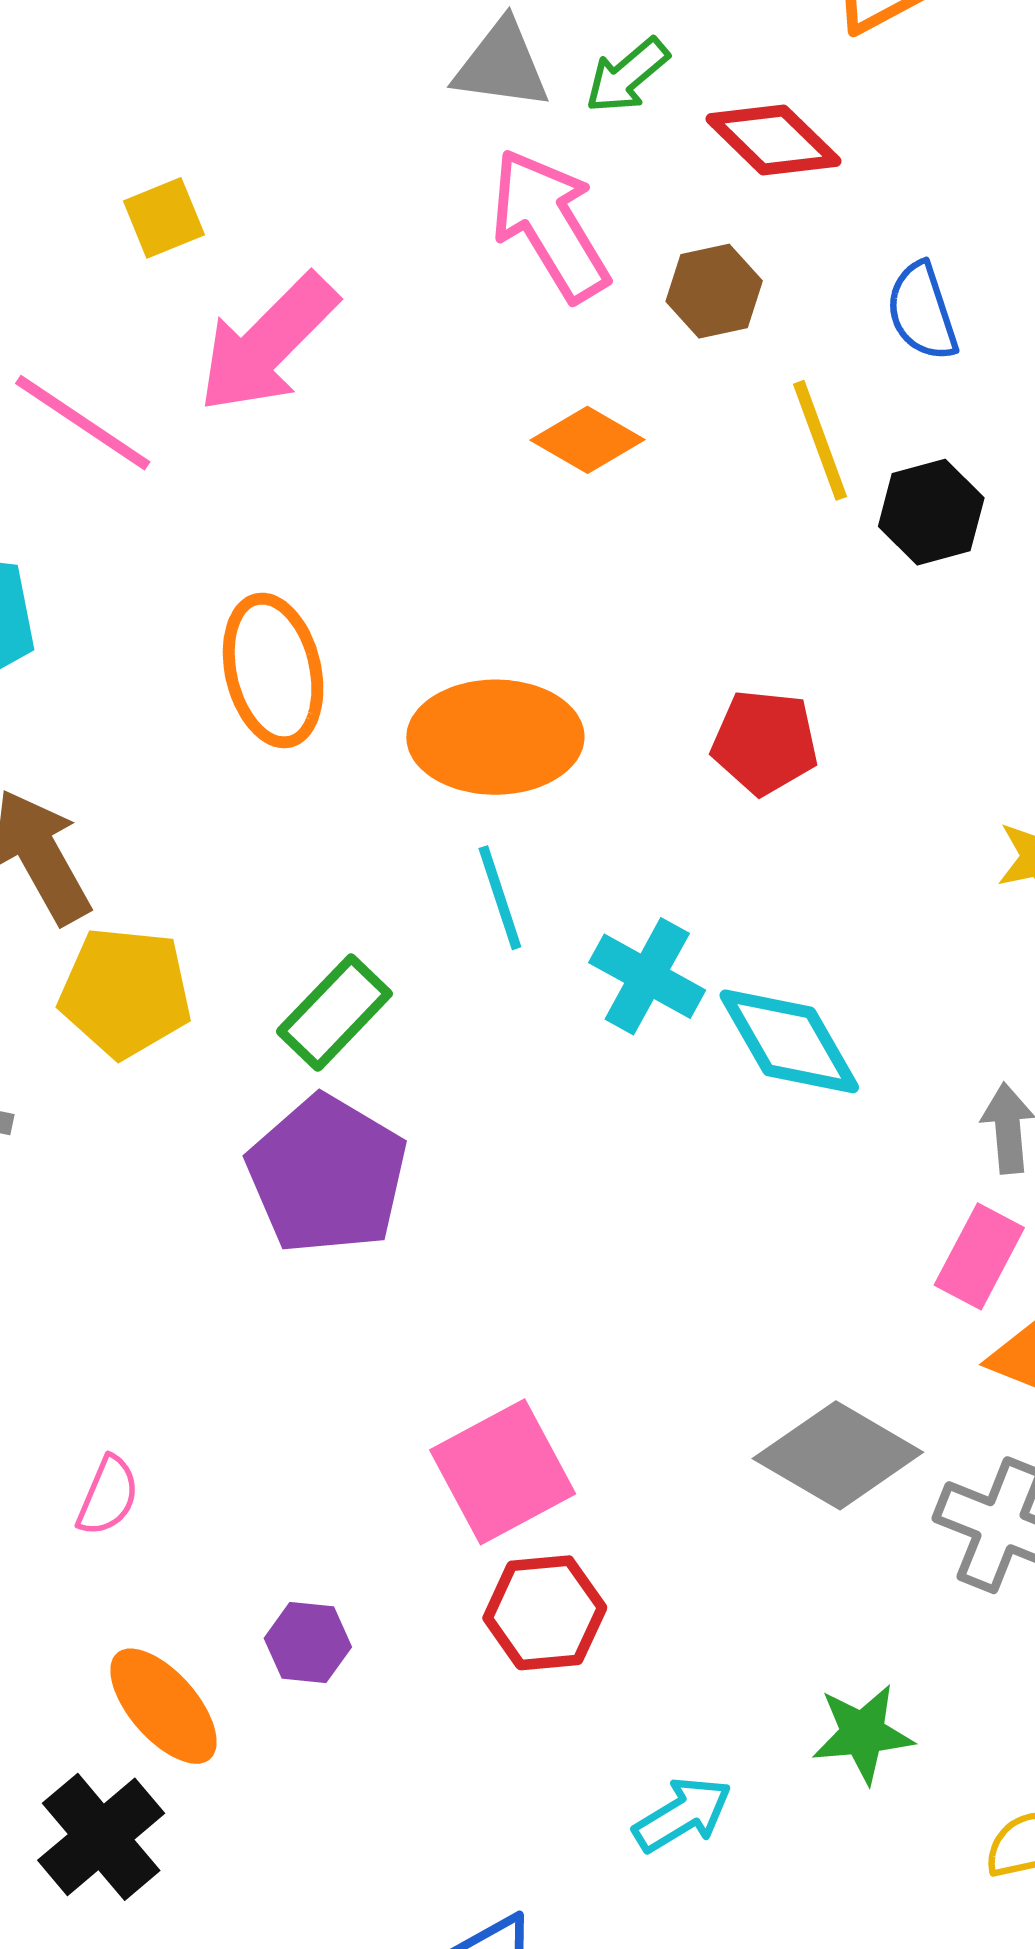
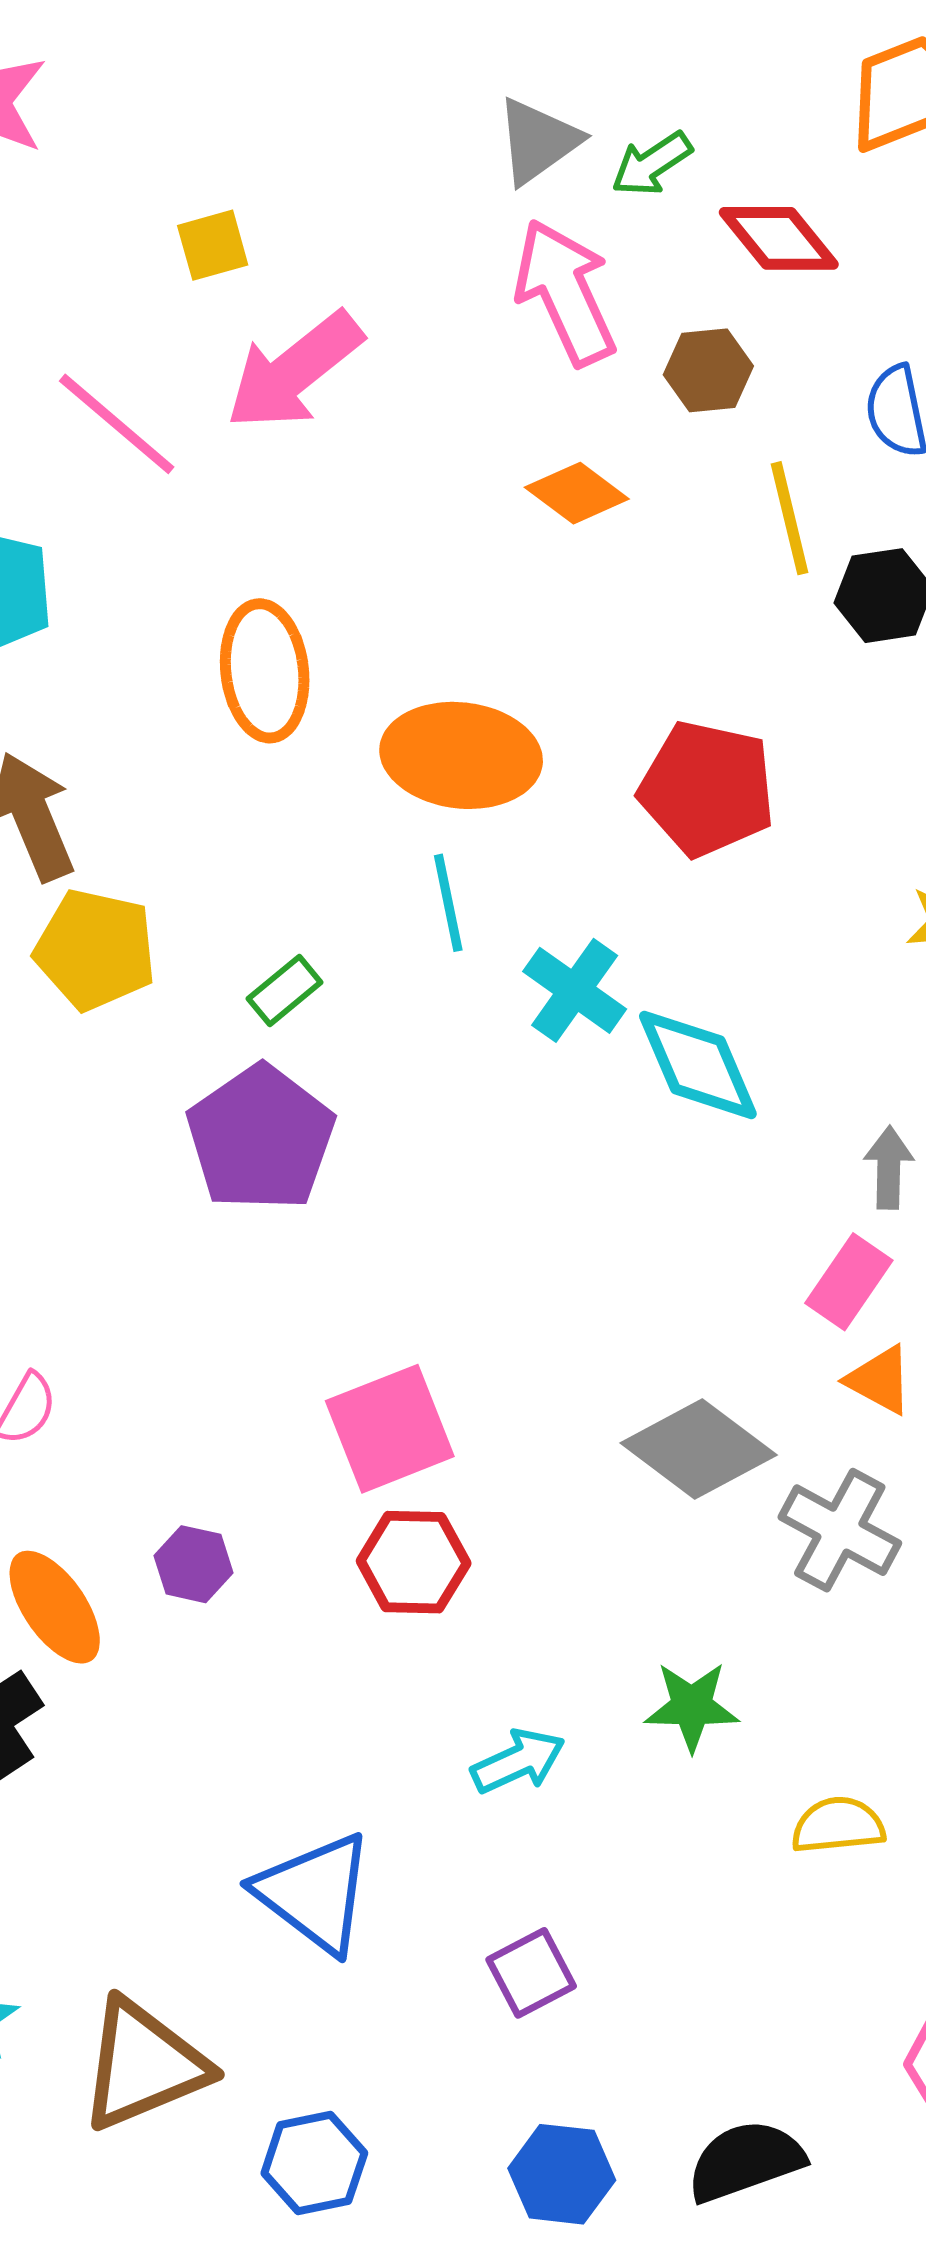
gray triangle: (502, 65) -> (538, 141), turned -50
red pentagon: (765, 742) -> (707, 789), size x1.4
green rectangle: (334, 1013) -> (285, 990), size x0.7

